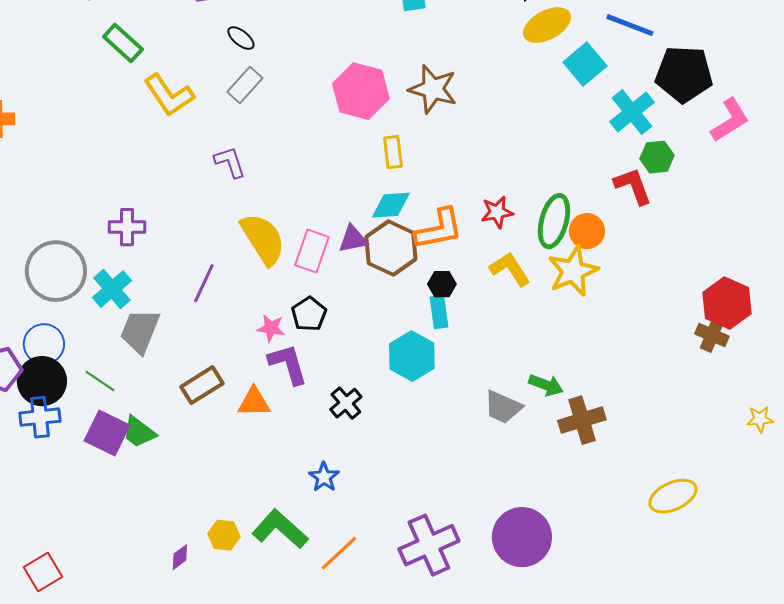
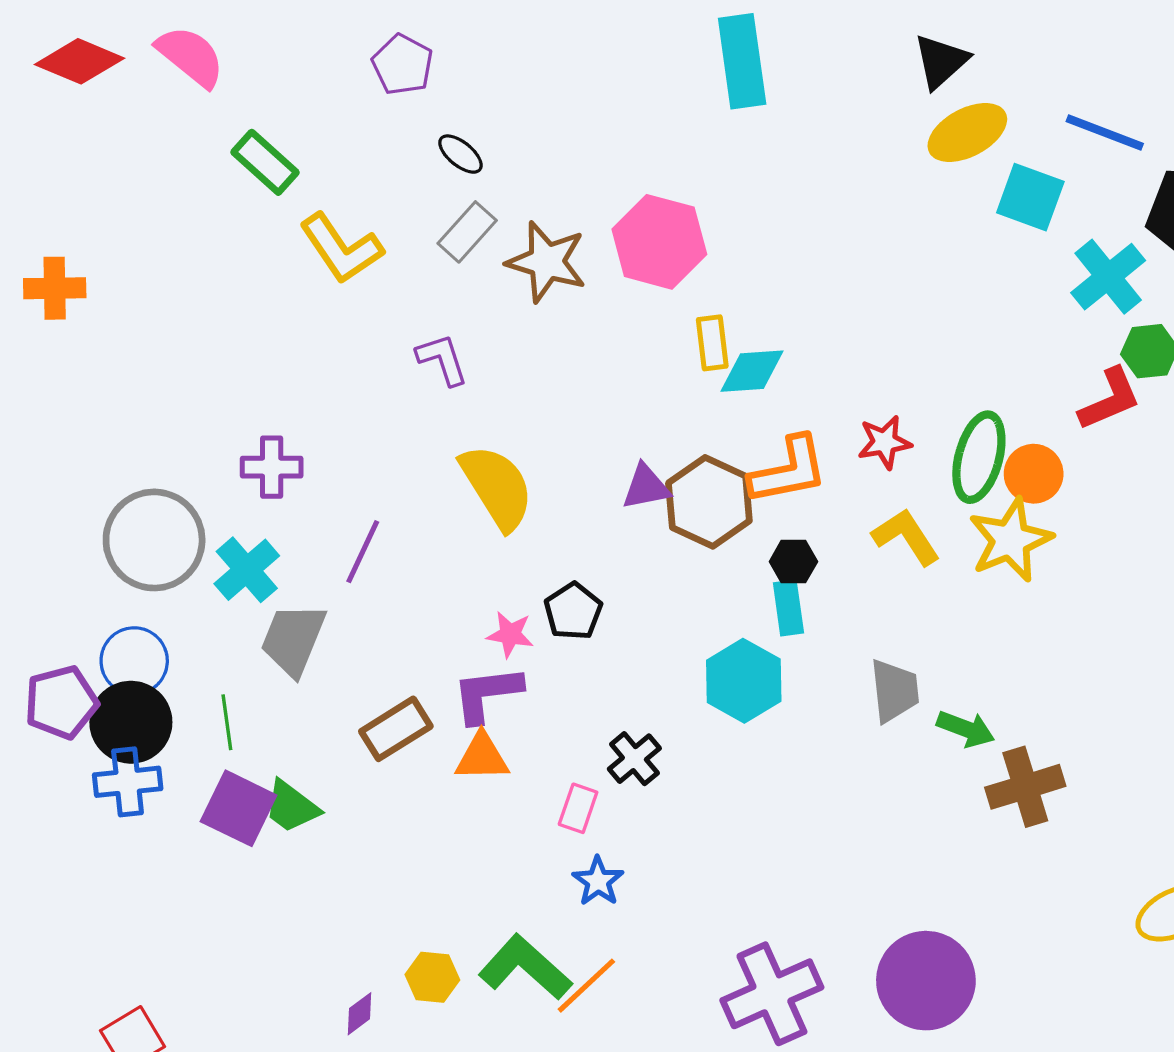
cyan square: (585, 64) -> (1030, 197), turned -30
brown star: (433, 89) -> (547, 262), moved
red L-shape: (633, 186) -> (1110, 399), turned 87
cyan diamond: (391, 205) -> (752, 371), moved
pink rectangle: (312, 251) -> (578, 808), moved, size x0.7
purple line: (204, 283) -> (363, 552), moved
purple L-shape: (288, 364) -> (487, 694), moved, turned -81
green line: (100, 381) -> (227, 722), turned 48
gray trapezoid: (503, 407) -> (894, 691), moved, turned -120
orange line: (339, 553) -> (586, 986), moved

